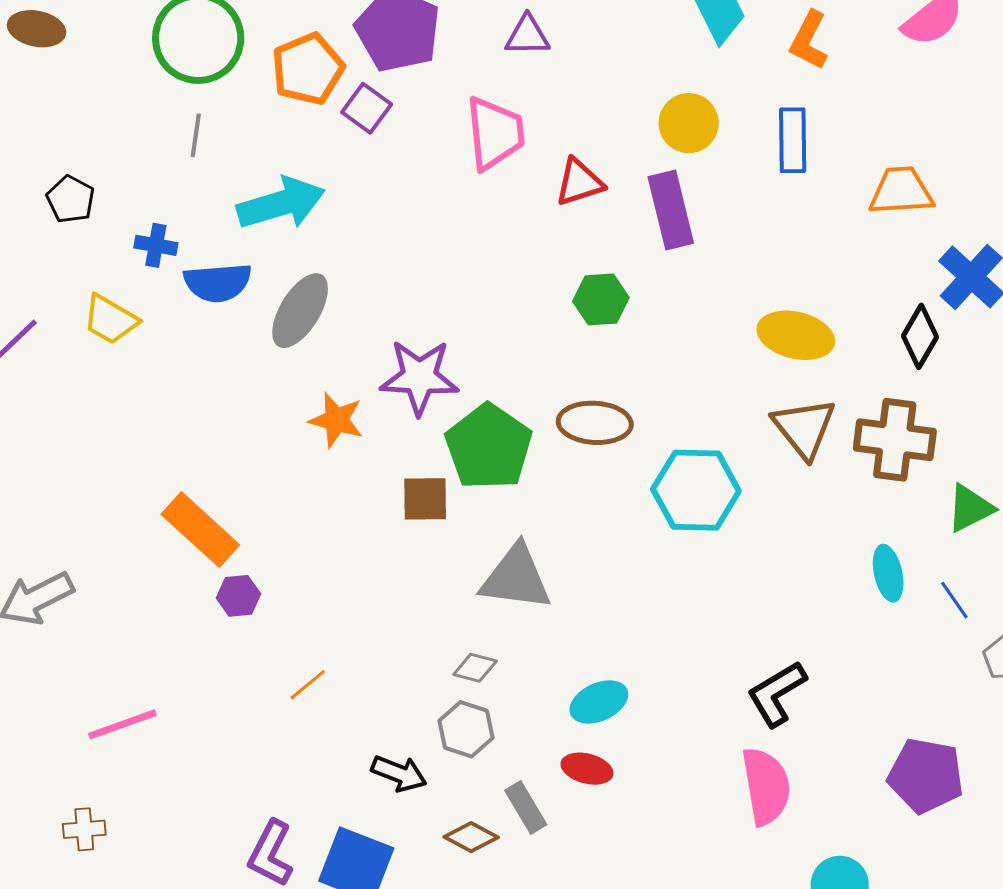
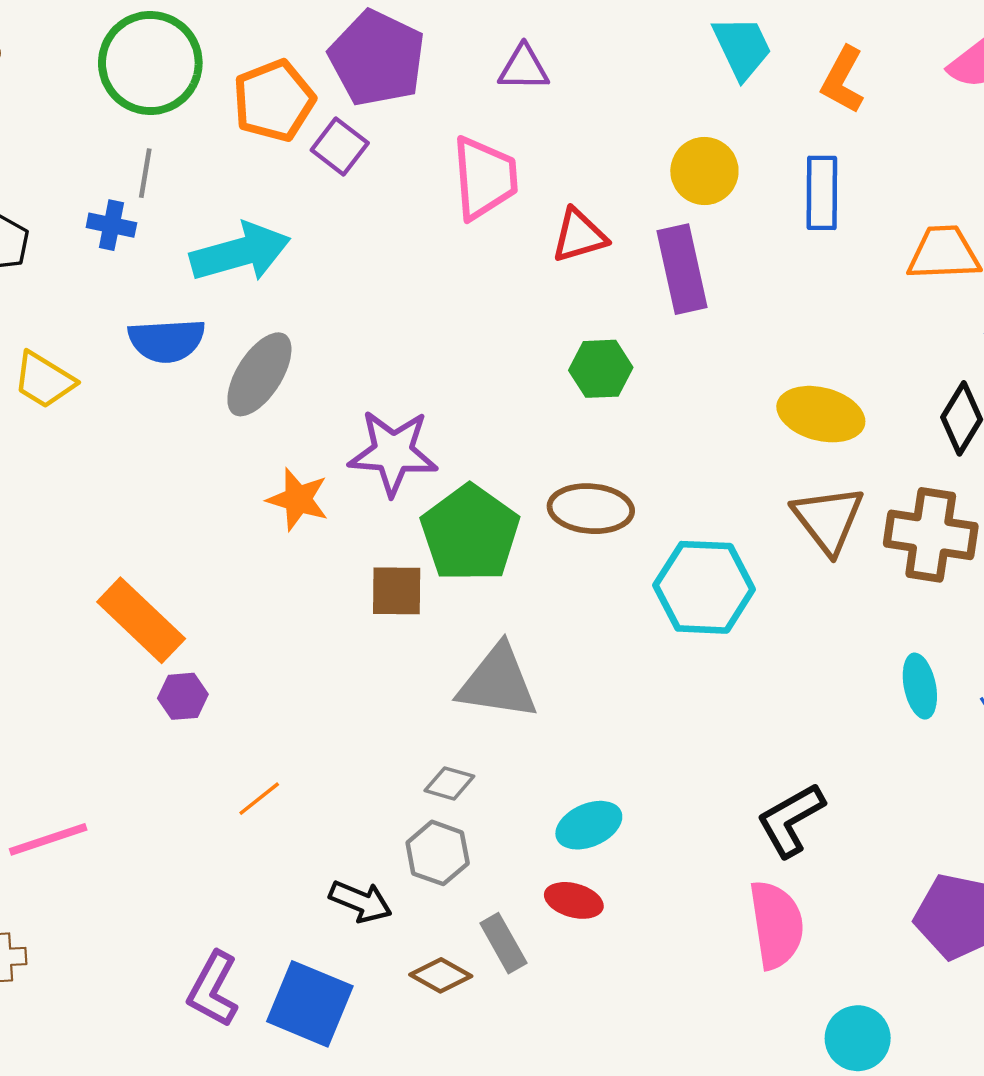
blue cross: (156, 245) -> (111, 225), moved

